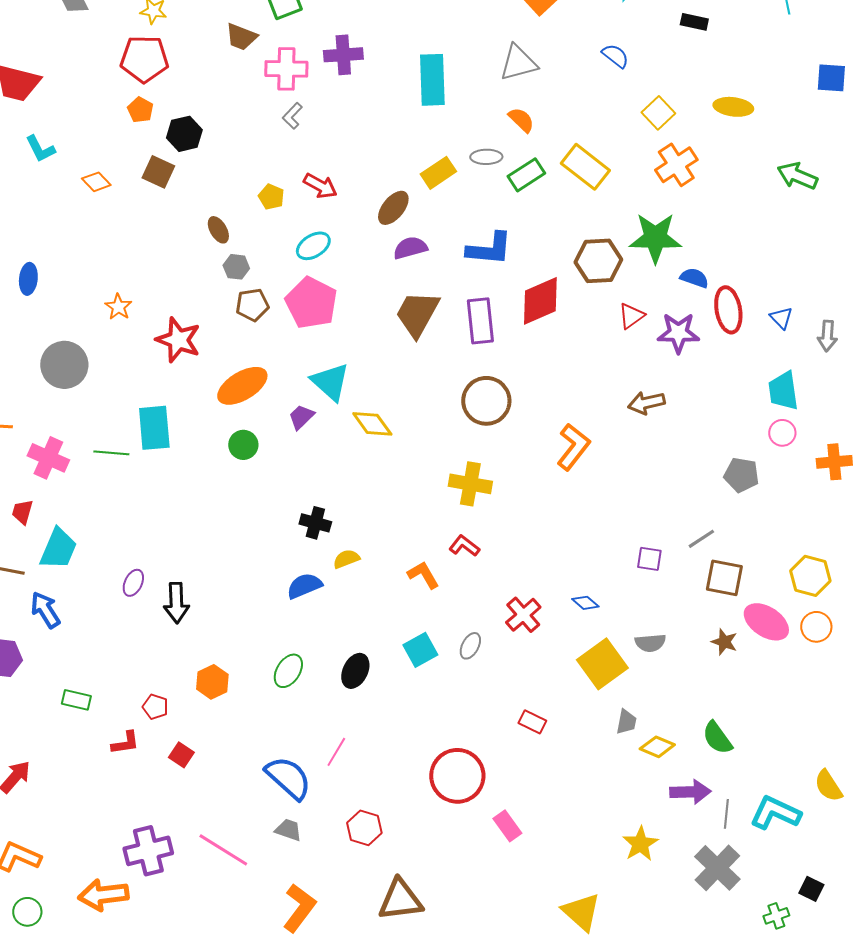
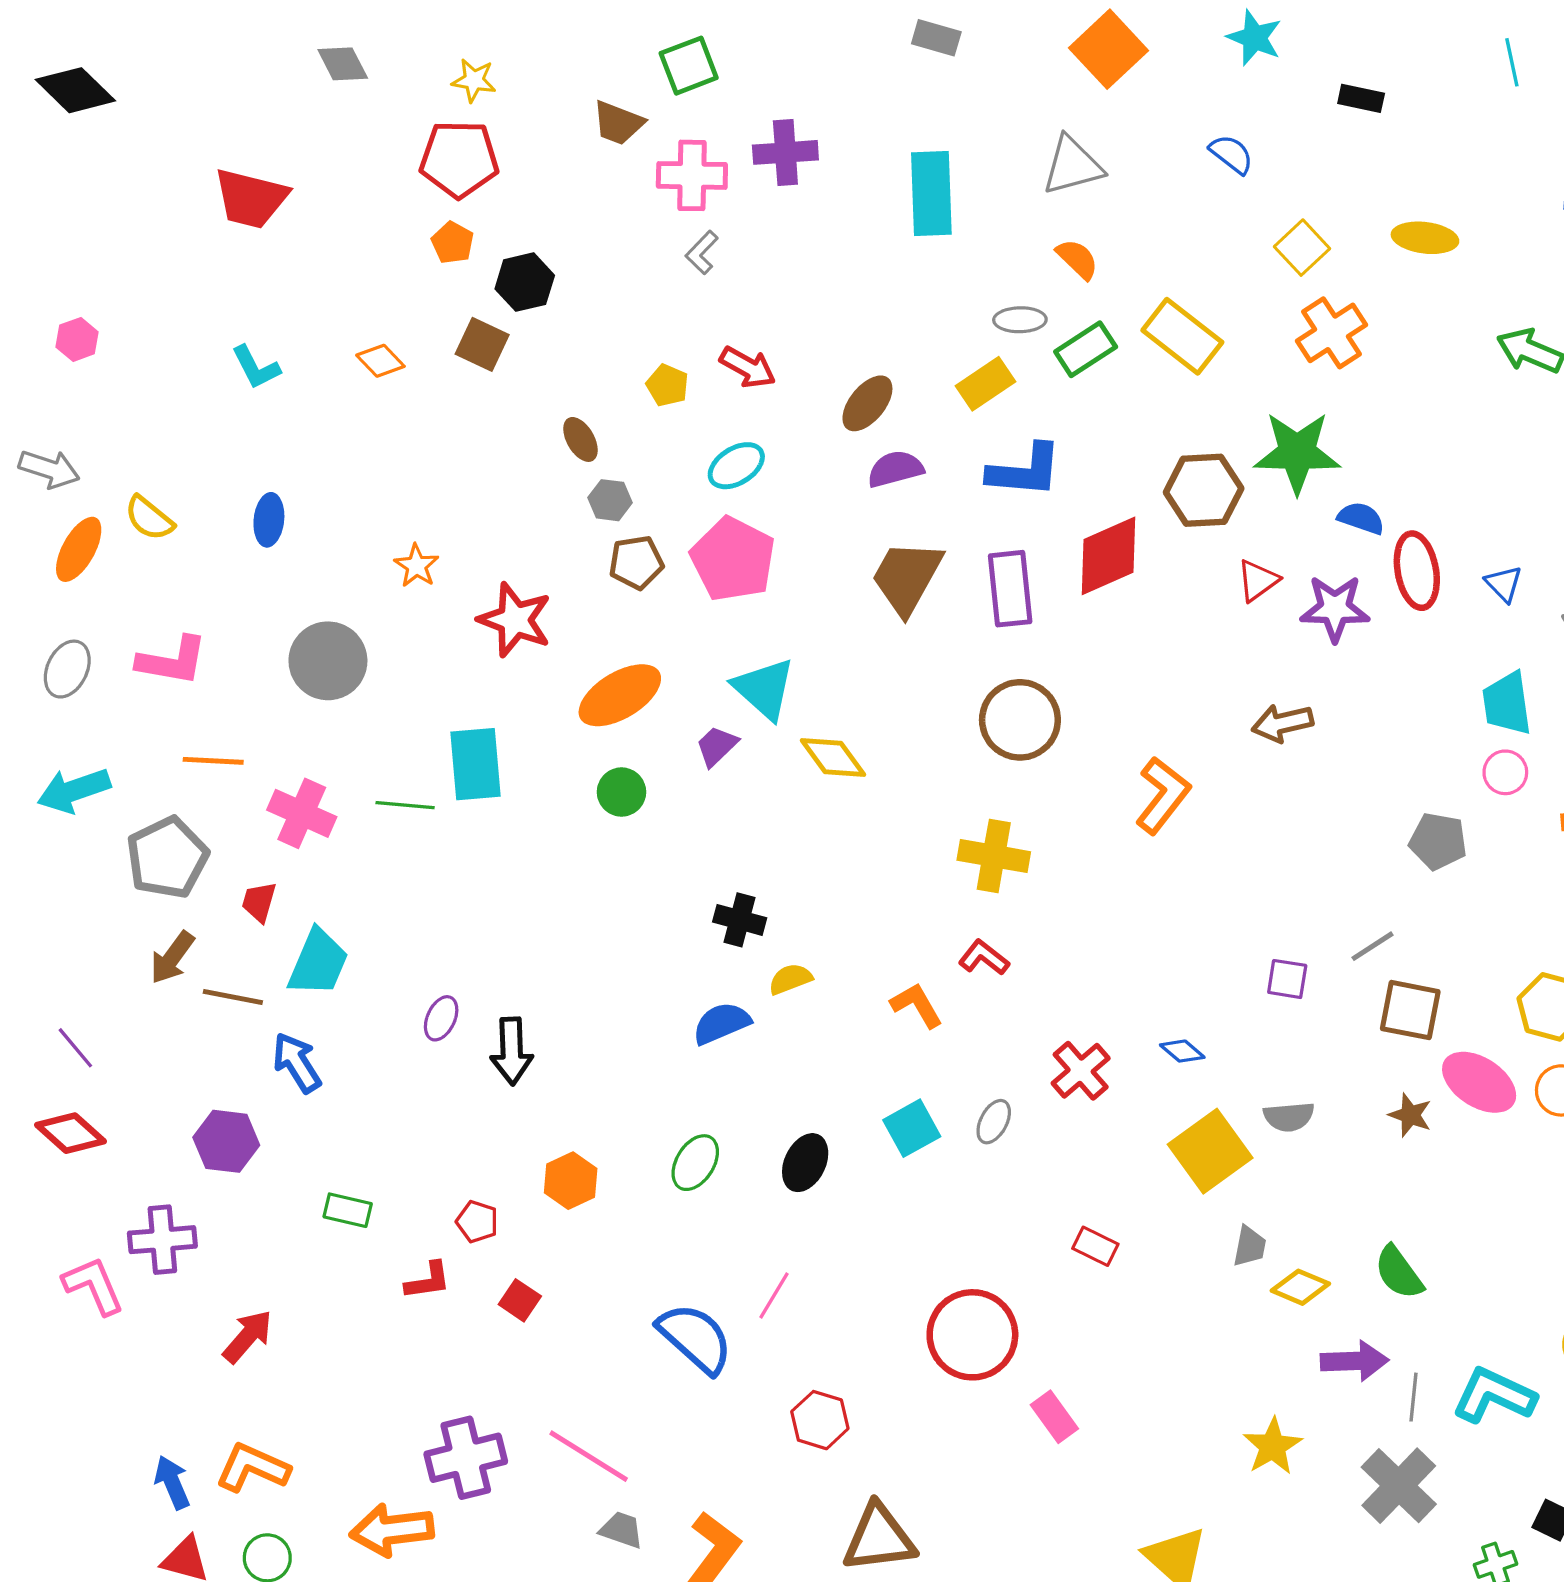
cyan L-shape: (40, 149) -> (256, 367), moved
yellow rectangle: (438, 173) -> (986, 384), moved
gray trapezoid: (288, 830) -> (621, 1530), moved

